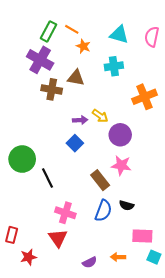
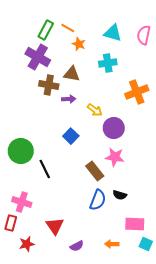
purple arrow: (80, 120) -> (69, 99), moved
pink cross: (65, 213) -> (22, 202), moved
purple semicircle: (90, 262) -> (77, 246), moved

